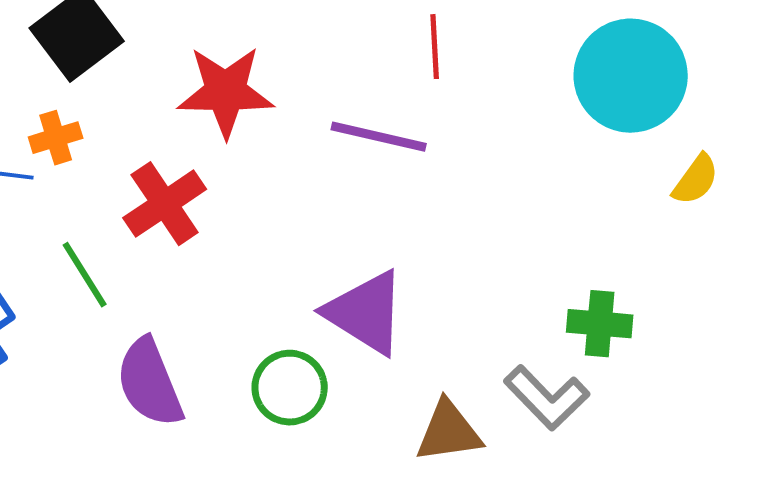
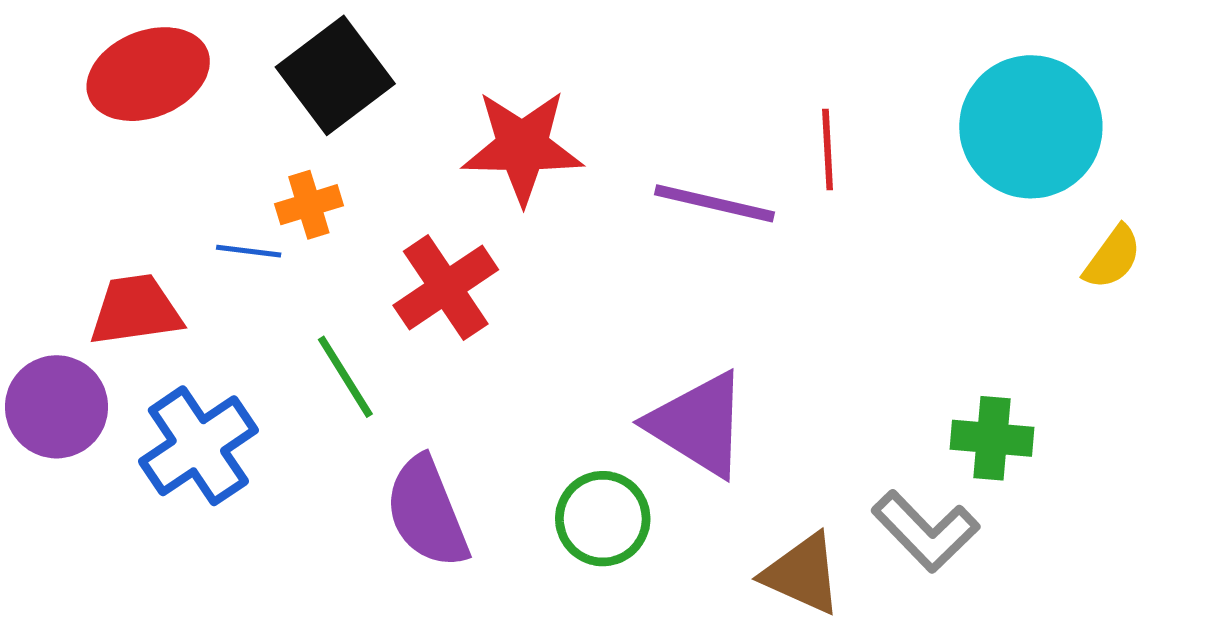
red line: (435, 47) -> (828, 149), moved
brown triangle: (449, 432) -> (802, 574), turned 32

